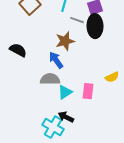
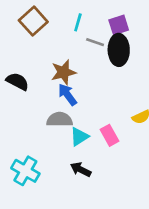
brown star: (65, 41) -> (64, 72), moved
pink rectangle: (88, 91) -> (110, 135), turned -35
cyan cross: (53, 127) -> (25, 171), moved

